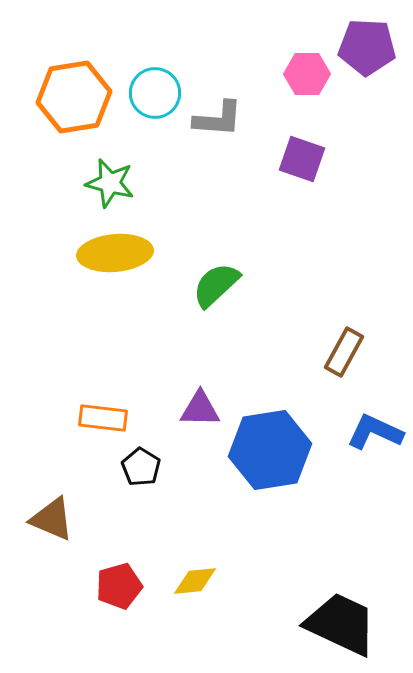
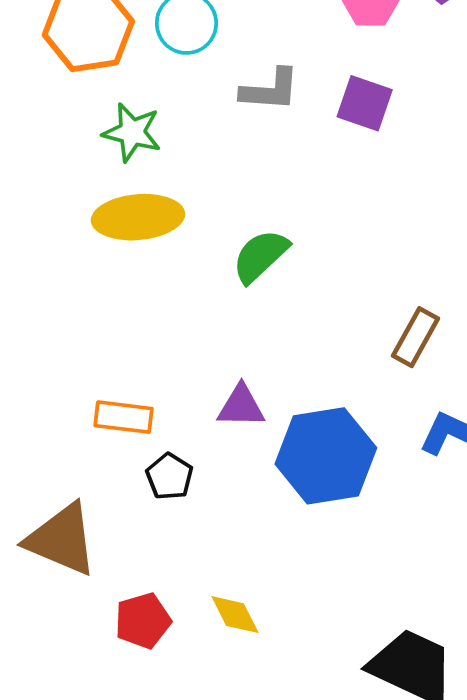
gray L-shape: (218, 119) -> (270, 90), moved
brown triangle: (52, 519) -> (62, 539), size x1.4
yellow diamond: (195, 581) -> (235, 615), turned 69

